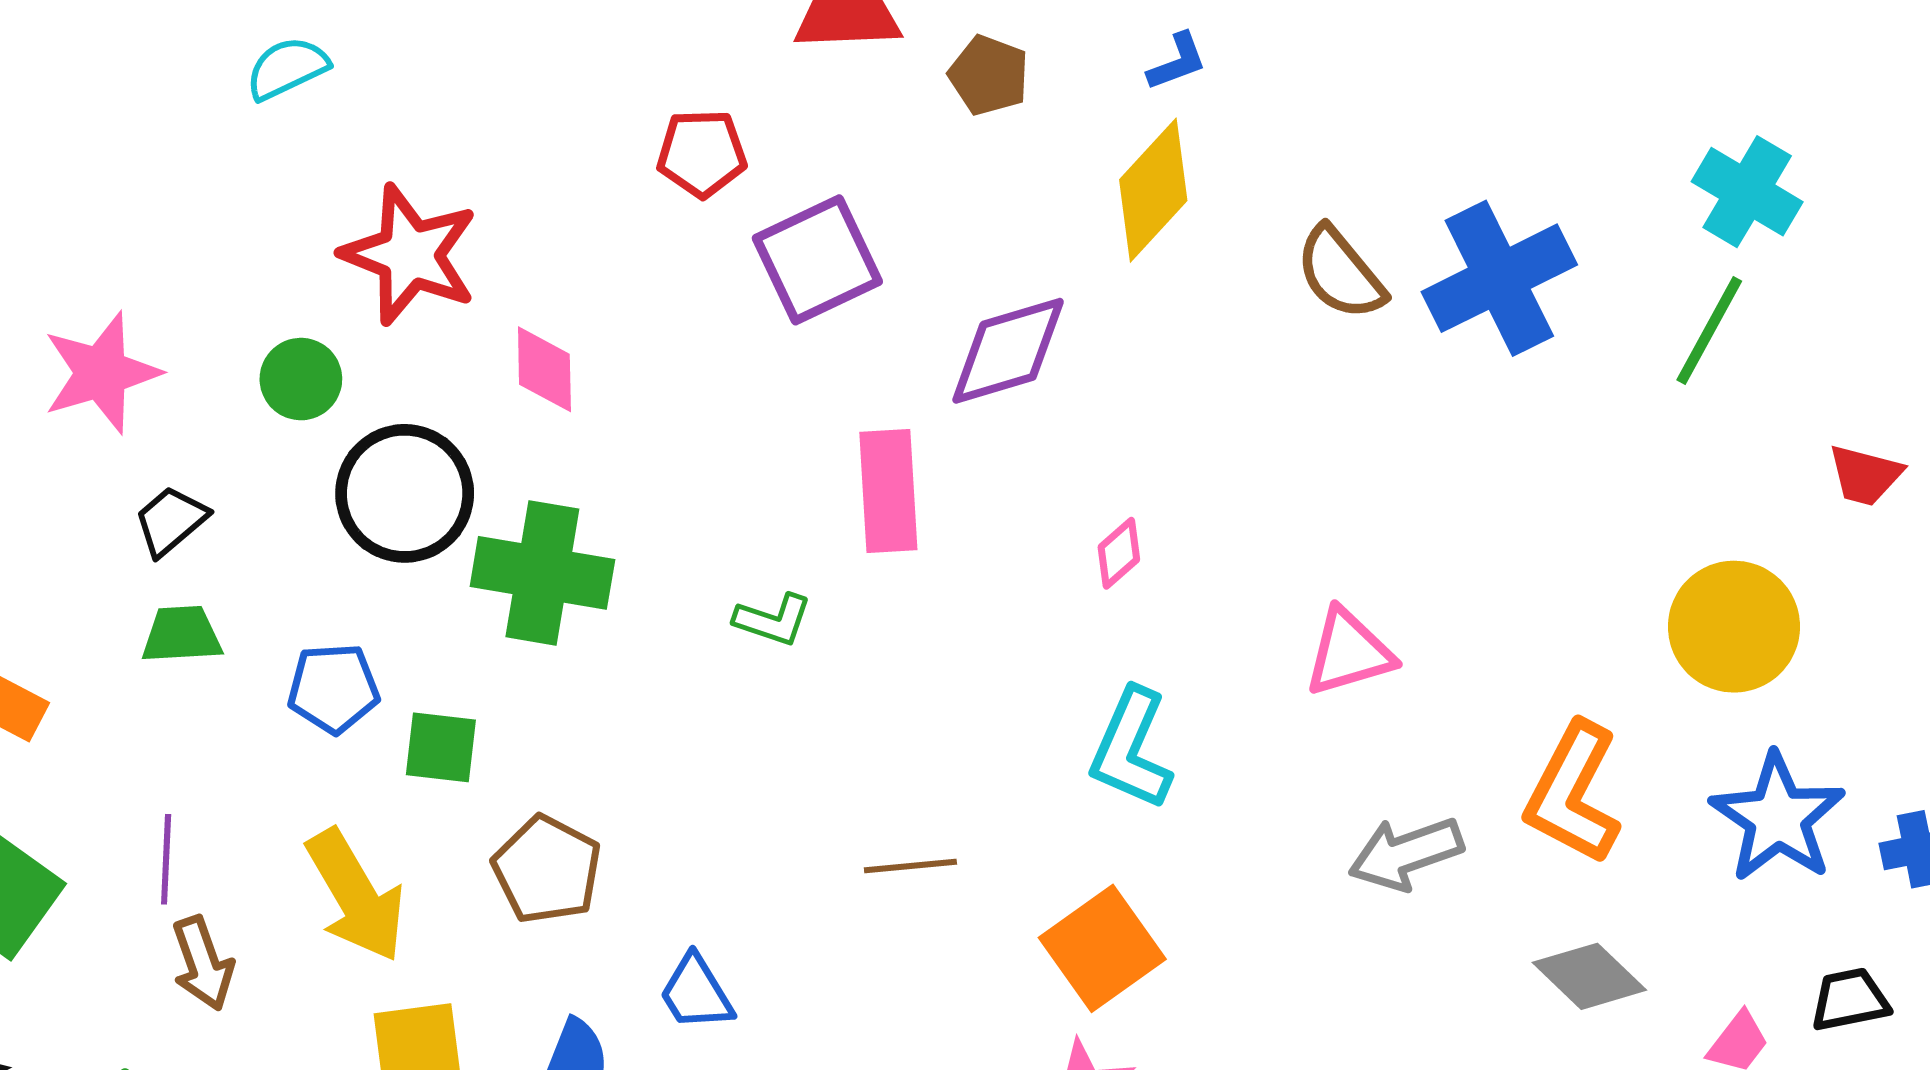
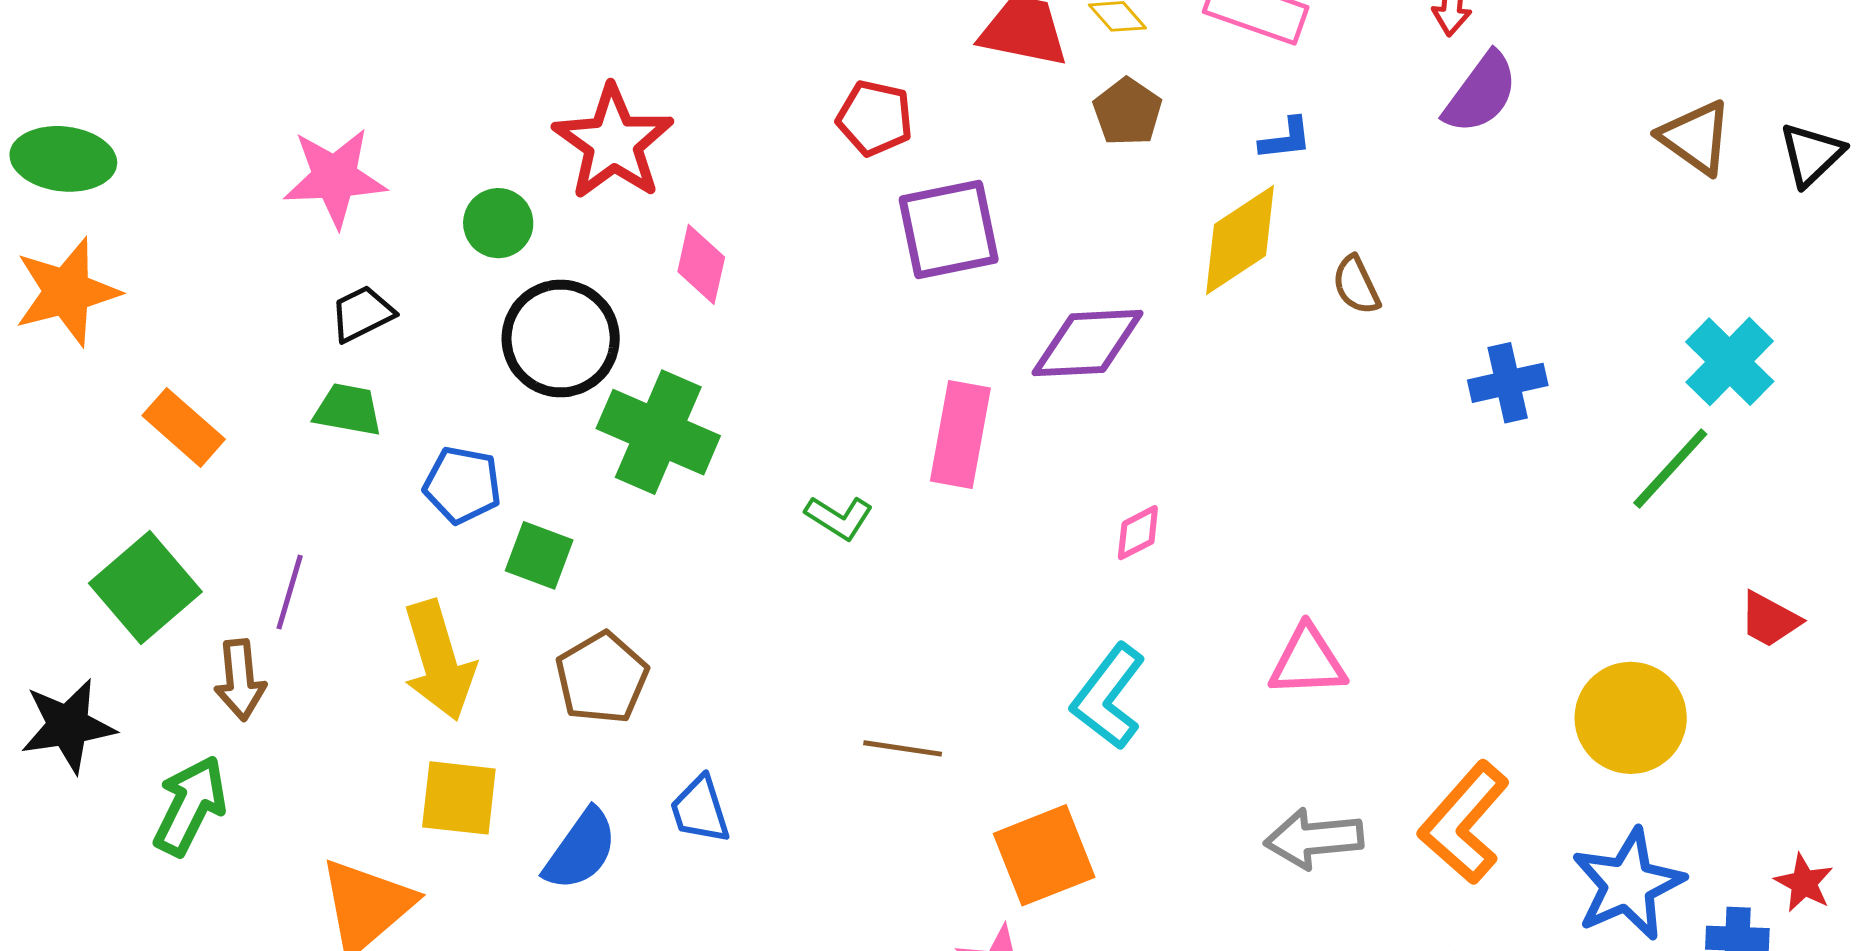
brown semicircle: (1340, 273) -> (1356, 285), moved, size x0.7
blue cross: (1499, 278) -> (1508, 383), size x0.6
brown arrow: (203, 963) -> (240, 680), moved

